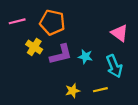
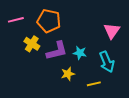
pink triangle: (120, 33) -> (112, 31), turned 30
yellow star: (73, 91) -> (68, 74), moved

